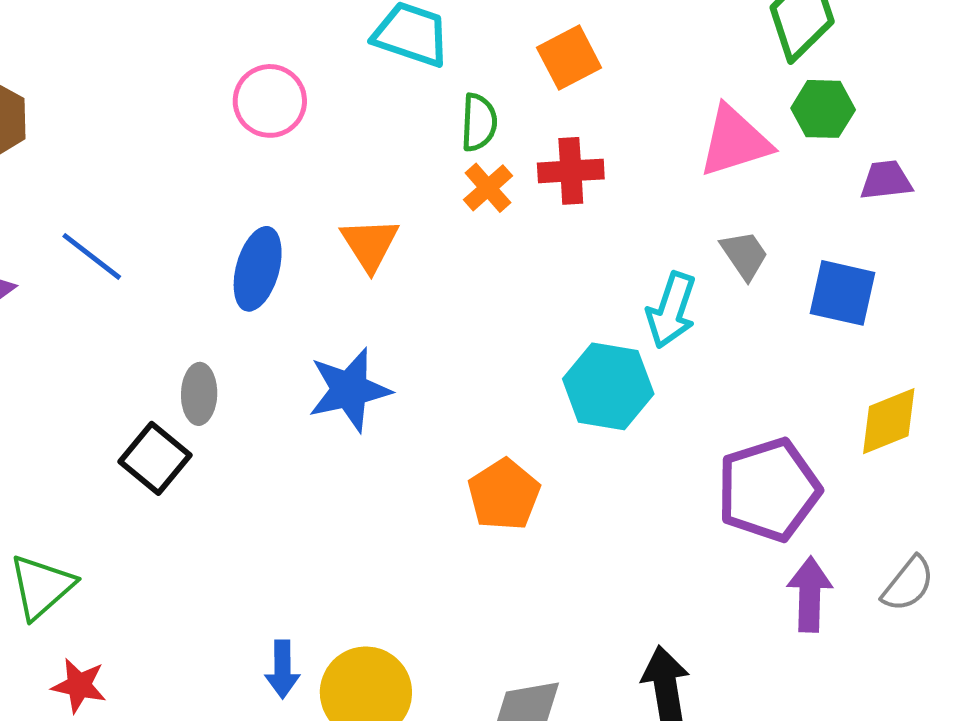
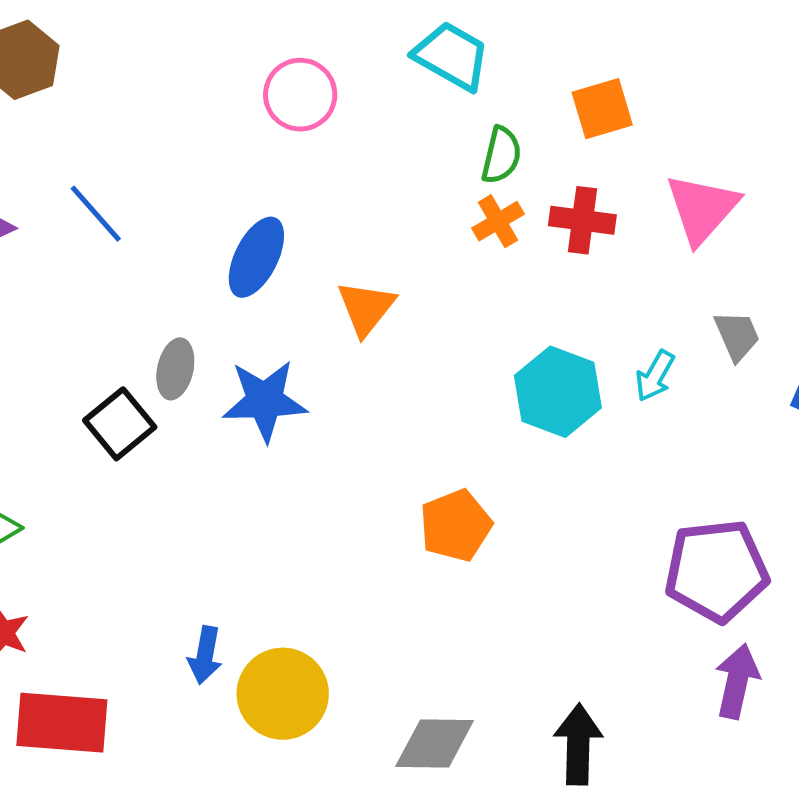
pink triangle: (735, 141) -> (702, 209), moved, turned -42
orange triangle: (370, 244) -> (366, 308), moved
cyan arrow: (671, 310) -> (655, 376), size x0.7
cyan hexagon: (608, 386) -> (558, 392), moved
blue star: (349, 390) -> (265, 401), moved

